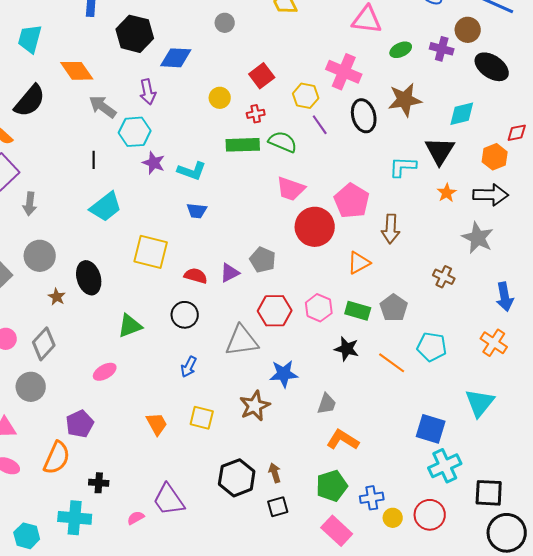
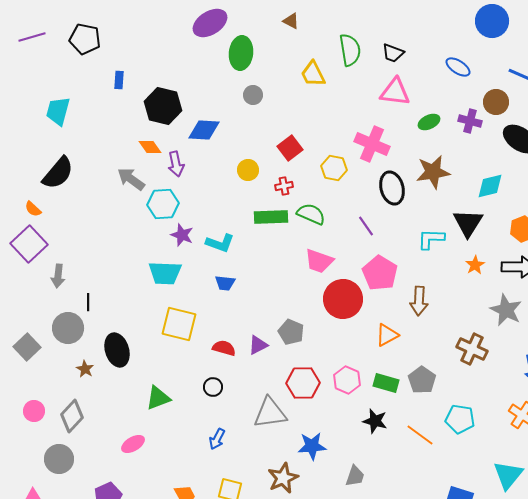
orange diamond: (77, 71) -> (150, 147), moved, size x0.7
purple line: (320, 125) -> (366, 226), moved
black line: (94, 160) -> (88, 302), moved
cyan trapezoid: (106, 207) -> (165, 273), moved, turned 40
brown cross: (444, 277) -> (472, 349), size x1.4
black circle: (185, 315) -> (213, 387), size x0.7

